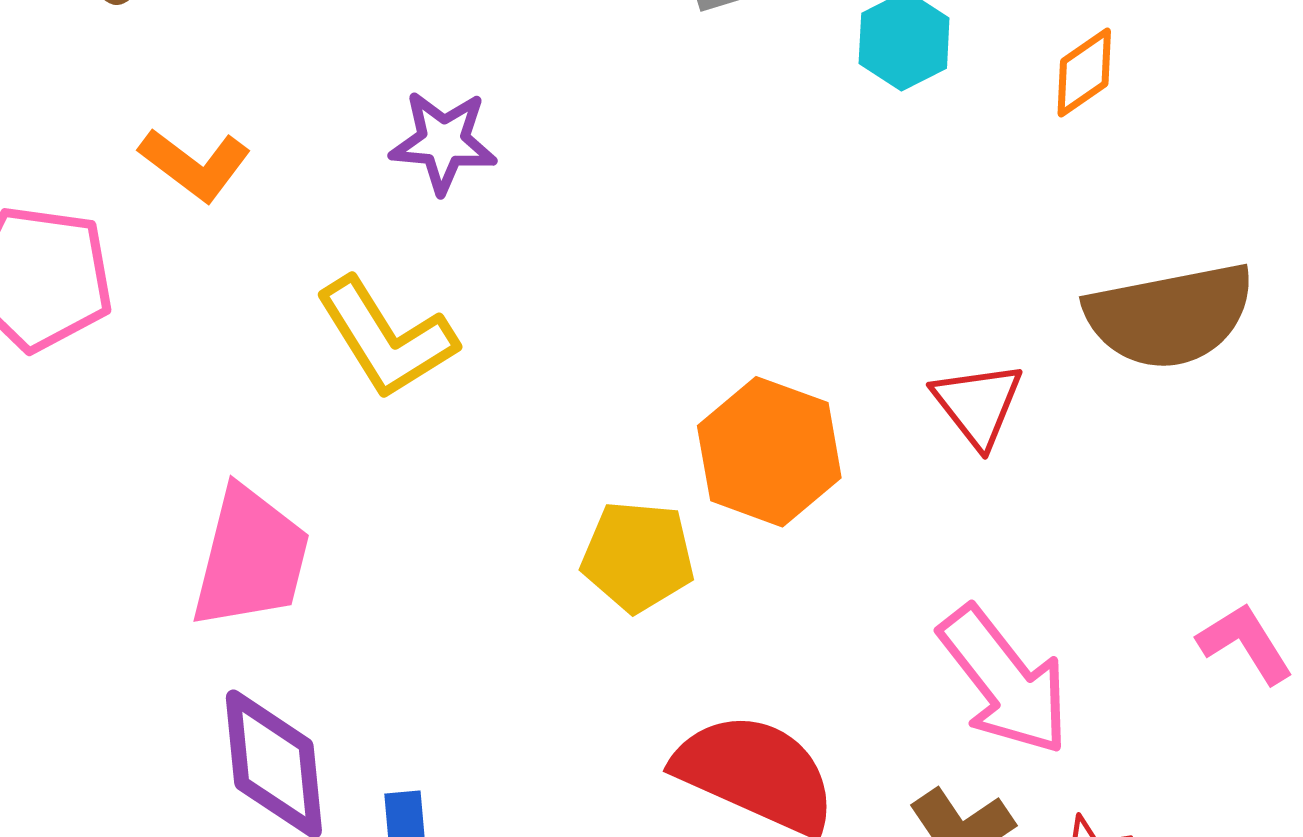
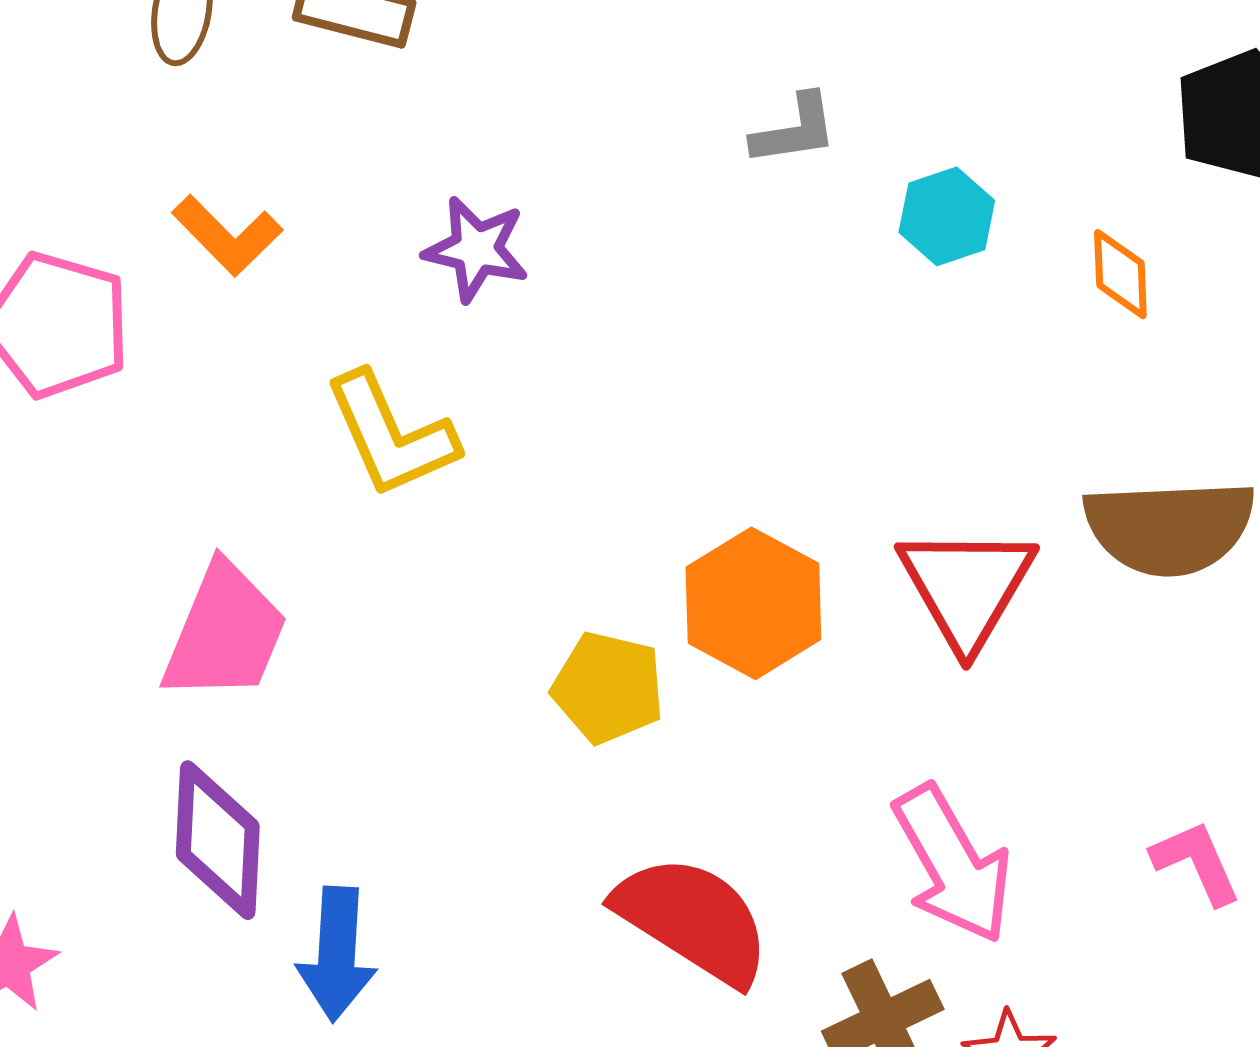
orange diamond: (1084, 72) -> (1120, 274), turned -66
red triangle: (978, 404) -> (967, 587), size x1.5

